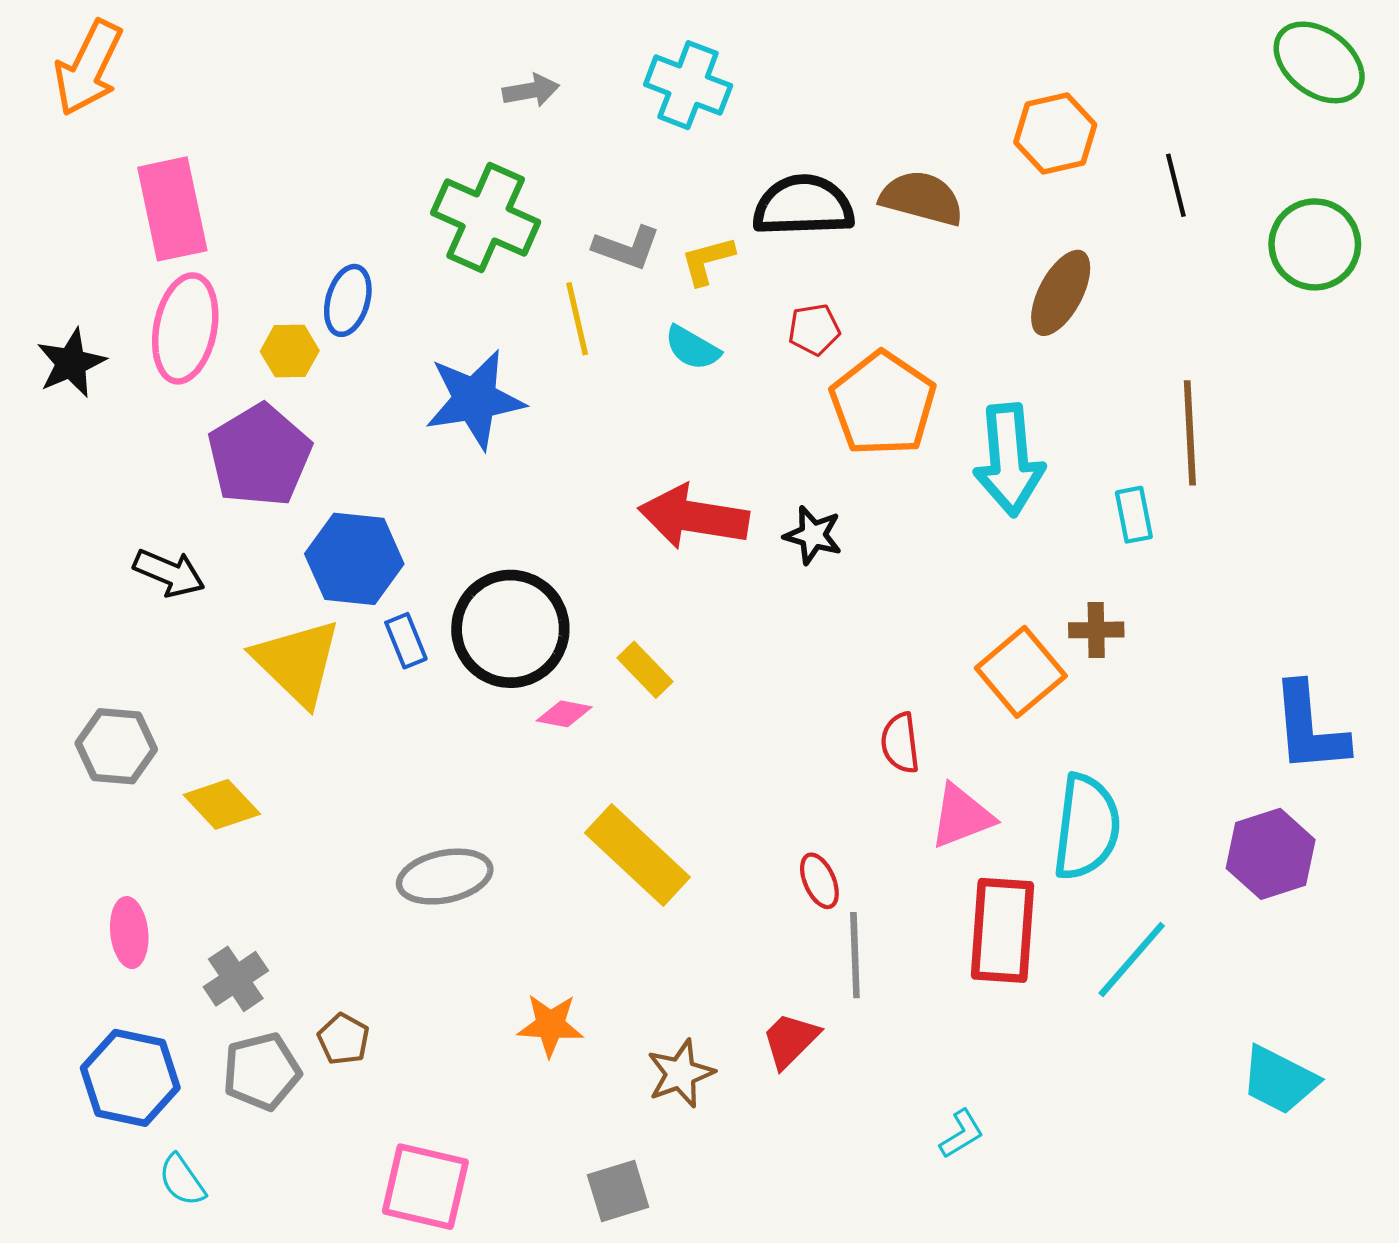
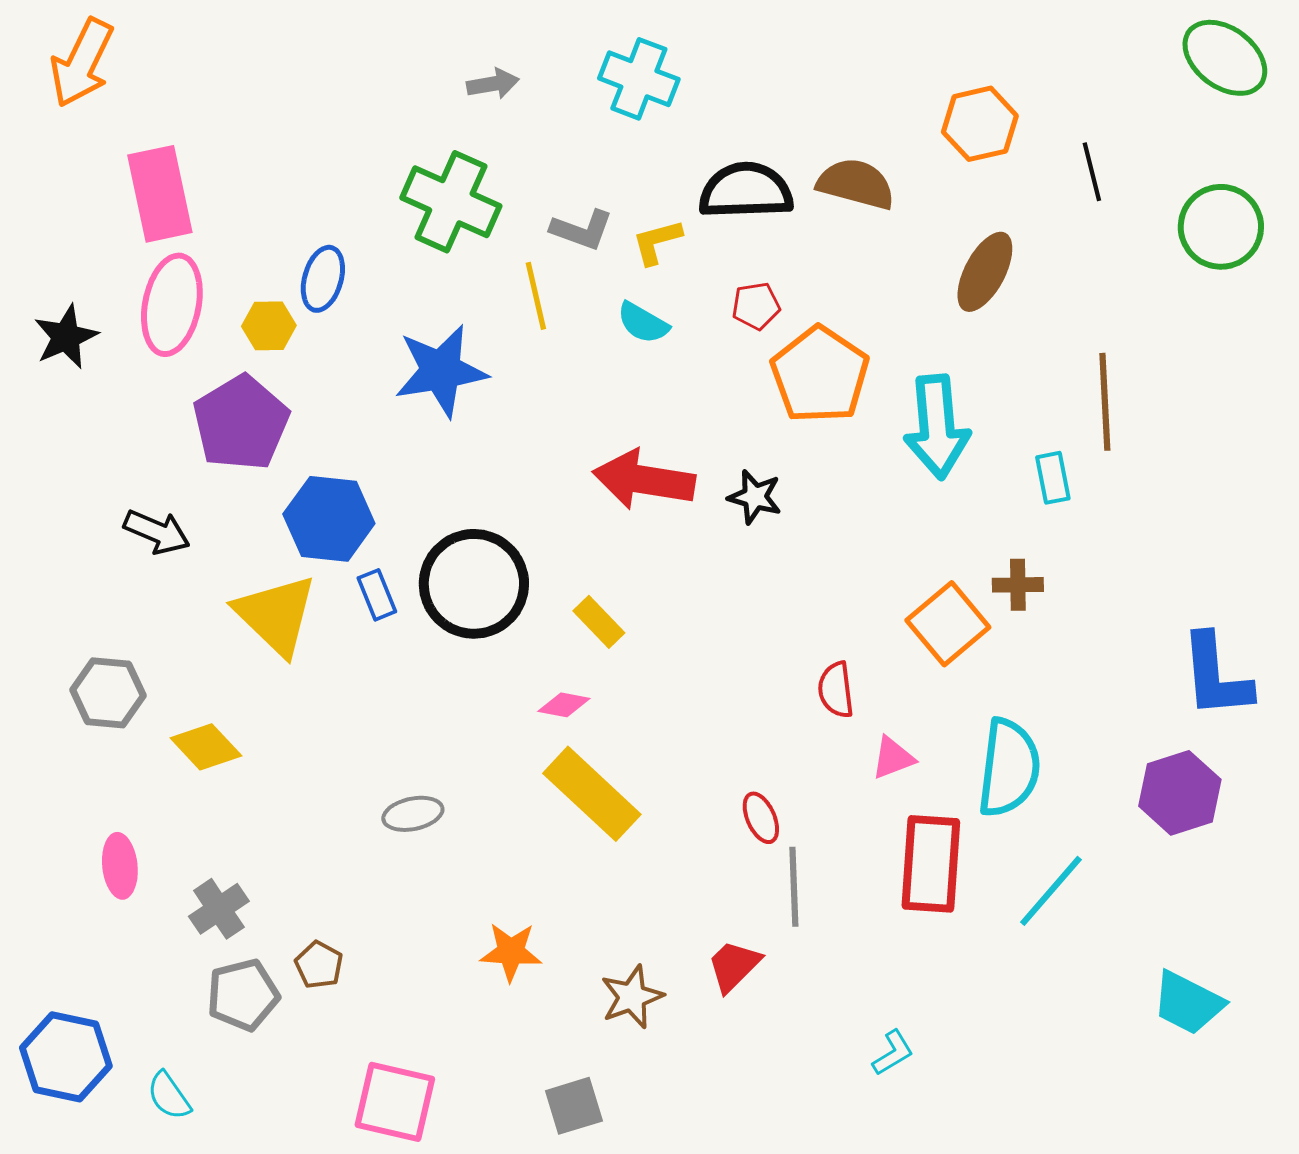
pink diamond: (564, 714) -> (564, 705), moved
pink triangle: (962, 816) -> (893, 758), size x0.7
gray ellipse: (445, 877) -> (413, 814), size x0.7
blue hexagon: (130, 1078) -> (66, 1057), moved

